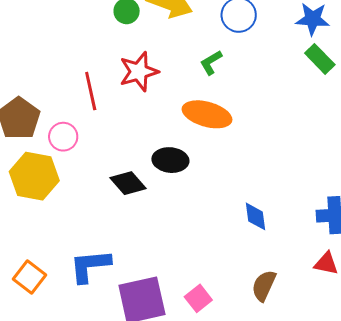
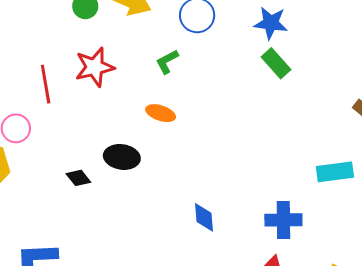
orange ellipse: (207, 114) -> (161, 113), size x0.6
black diamond: (128, 183) -> (78, 178), size x0.7

